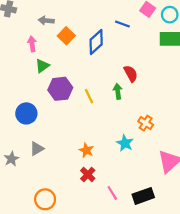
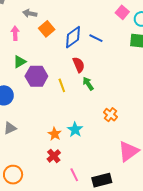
blue line: (122, 24) -> (96, 38), moved
green triangle: (42, 66) -> (20, 62), moved
red semicircle: (131, 74) -> (79, 65), moved
green arrow: (118, 91) -> (88, 84), turned -32
cyan star: (125, 143) -> (75, 130), moved

